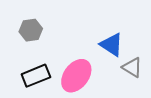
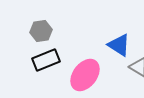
black rectangle: (36, 76) -> (46, 60), moved

